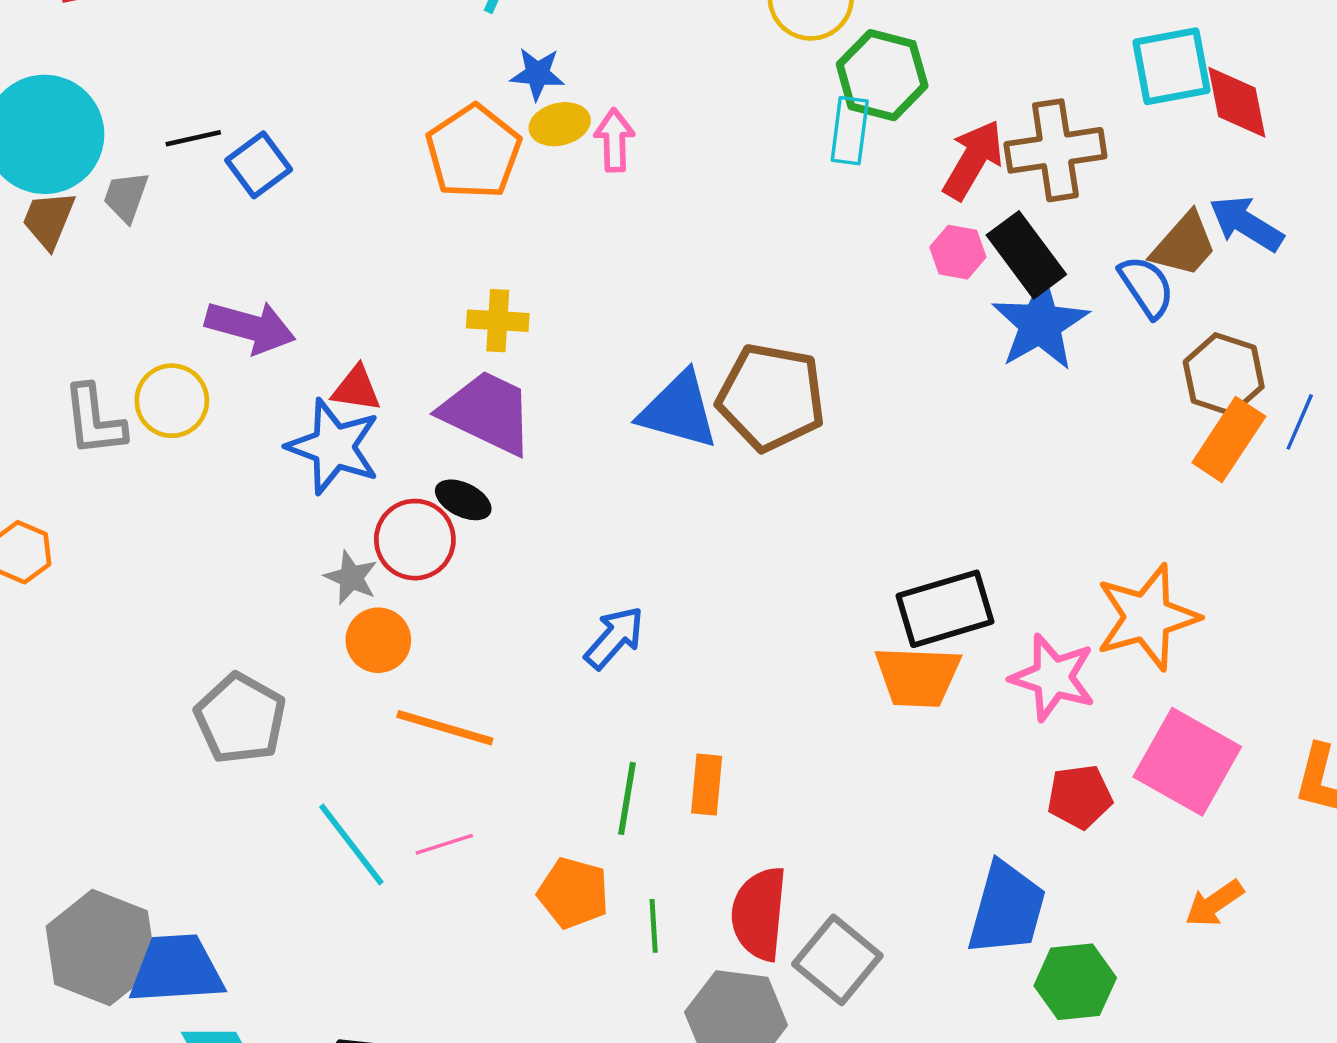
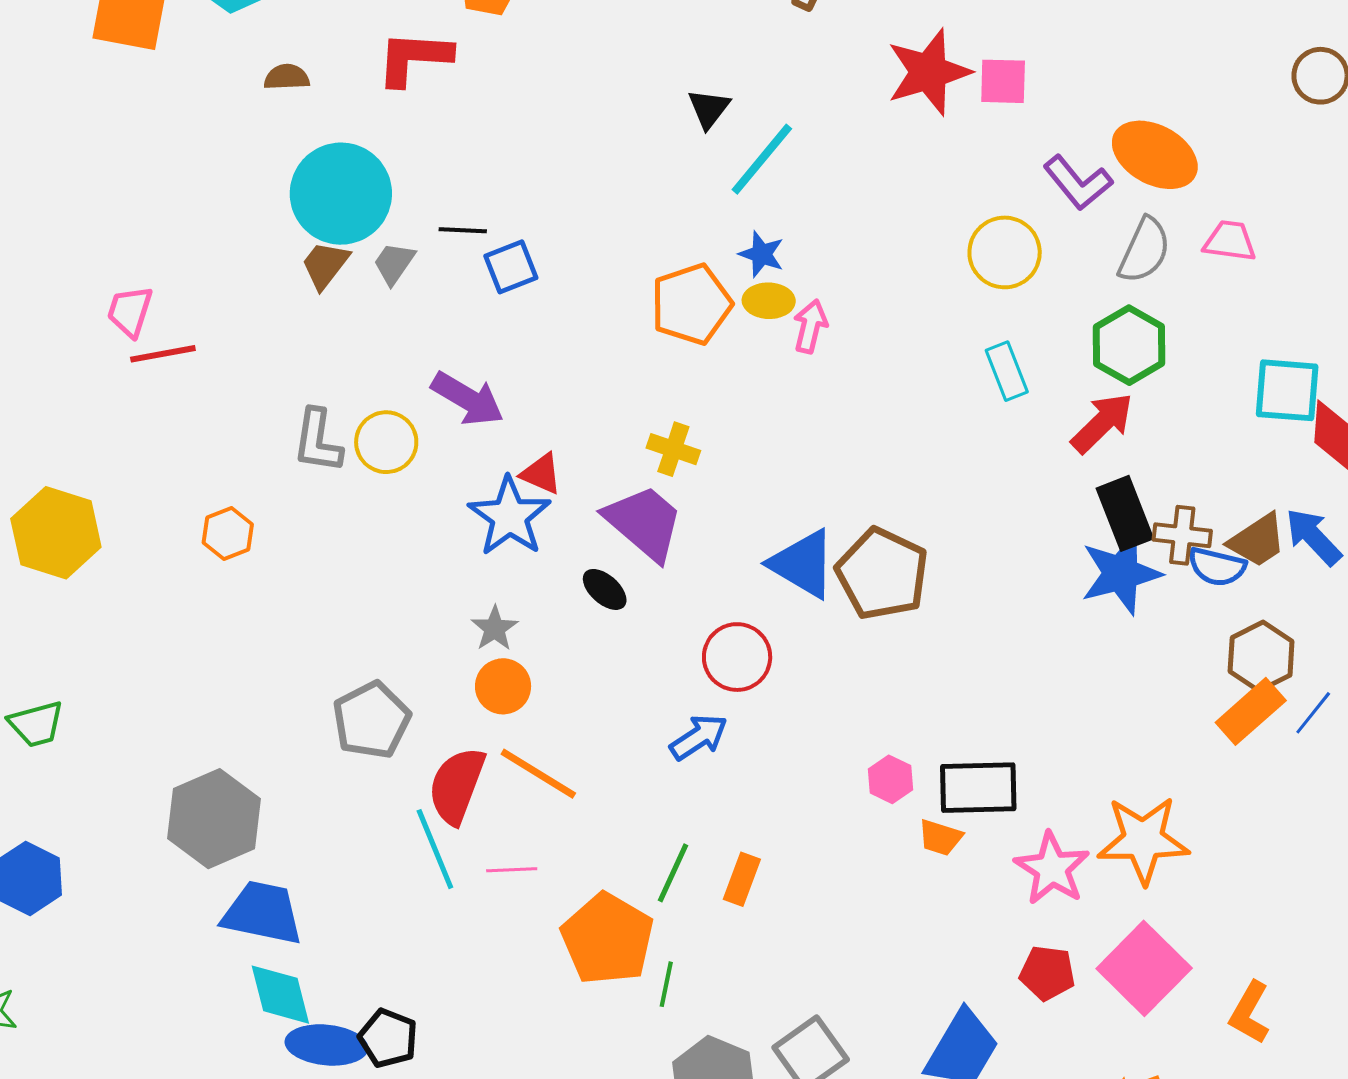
green hexagon: (882, 75) -> (1129, 345), moved
cyan rectangle: (850, 131) -> (1007, 371), turned -44
brown cross: (1055, 150) -> (1182, 535), moved, size x0.7
pink hexagon: (958, 252) -> (890, 779), moved
blue semicircle: (1146, 287) -> (1217, 567), turned 122
red circle: (415, 540) -> (737, 657), moved
orange trapezoid: (918, 677) -> (940, 837), size x0.6
orange pentagon: (573, 893) -> (607, 939), size x1.5
red semicircle: (759, 914) -> (457, 786), moved
gray hexagon: (101, 947) -> (214, 819), moved

